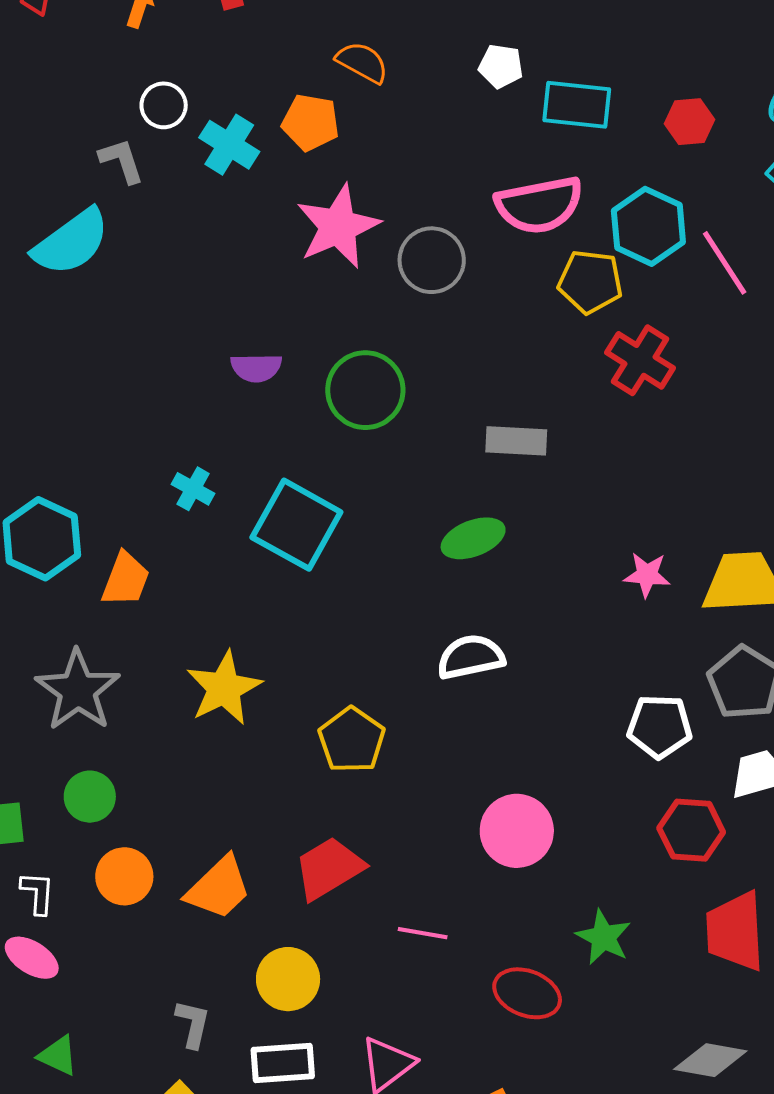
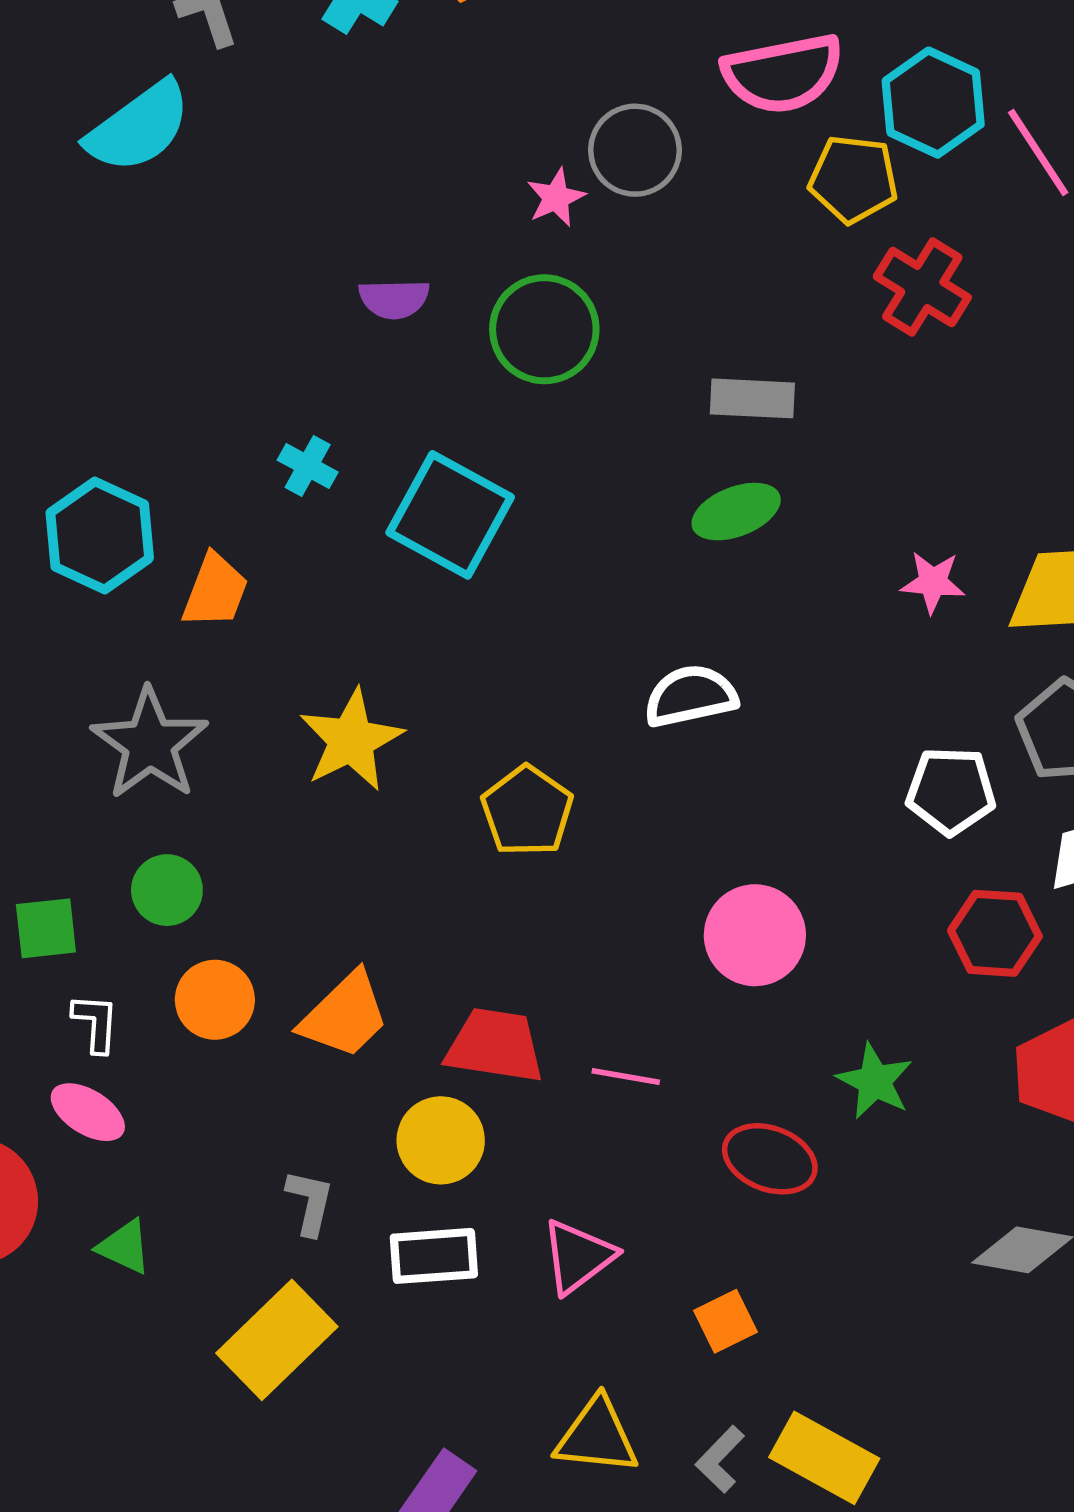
pink star: (338, 227) -> (556, 198), moved, size x0.5
green ellipse: (473, 538) -> (736, 512), moved
red trapezoid: (329, 868) -> (495, 1046), moved, turned 40

